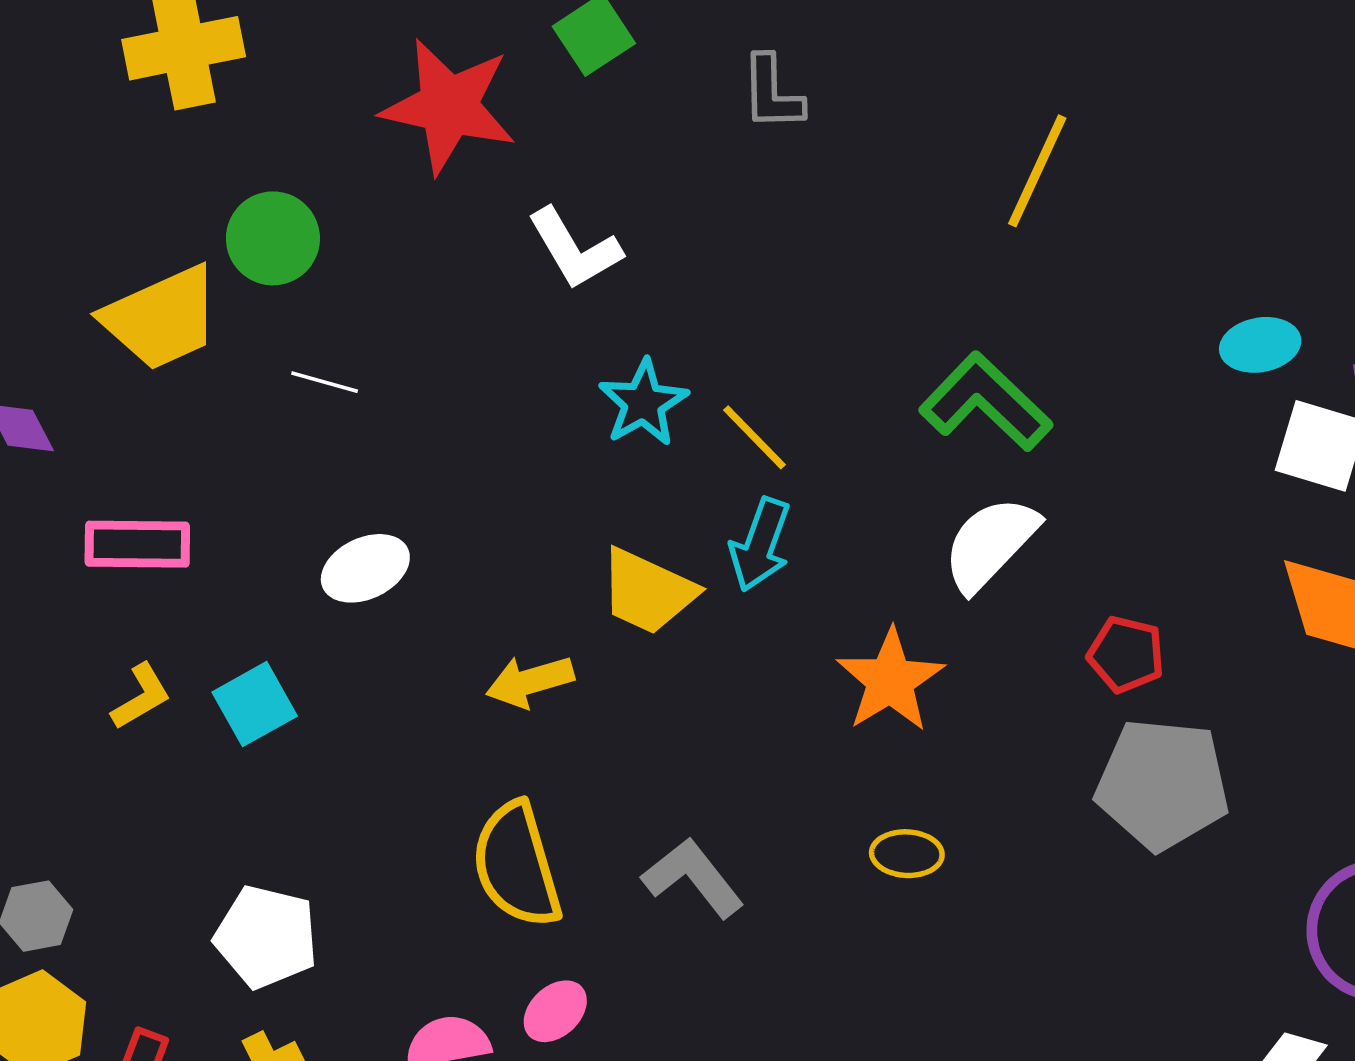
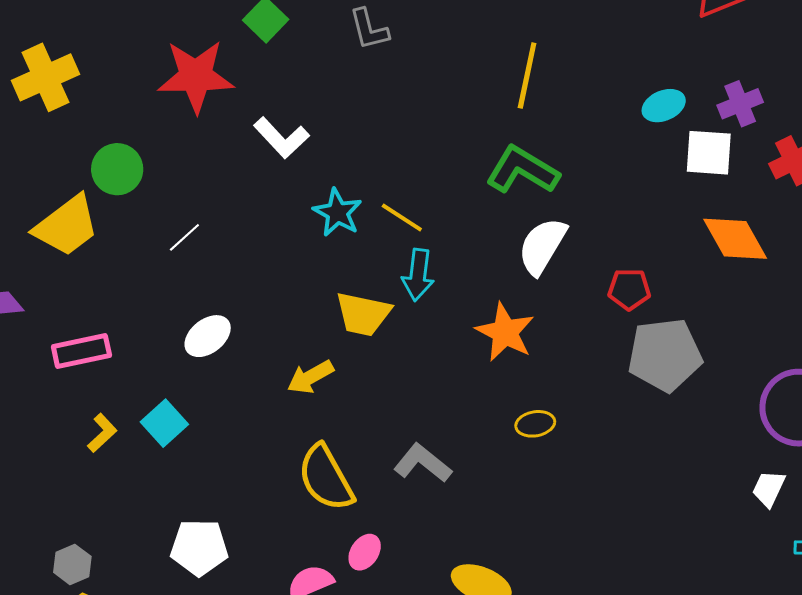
yellow line: (1037, 171) -> (527, 75), moved
white line: (325, 382) -> (184, 237), moved, turned -45

